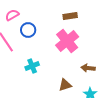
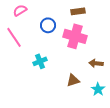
blue circle: (28, 30) -> (48, 25), moved
pink cross: (67, 41) -> (75, 36), turned -35

